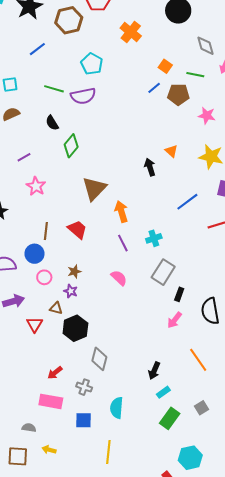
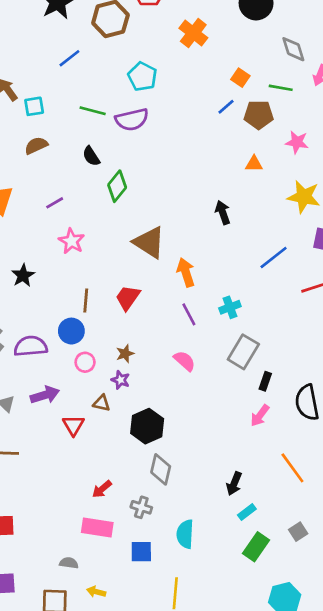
orange triangle: (171, 151) -> (254, 164), moved, turned -40
brown triangle: (94, 188) -> (149, 242), turned -40
red trapezoid: (77, 229) -> (128, 298), turned -95
black hexagon: (75, 328) -> (147, 426), moved

